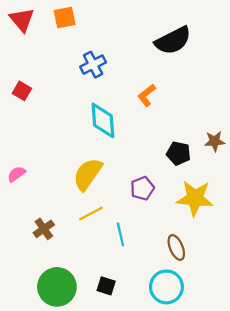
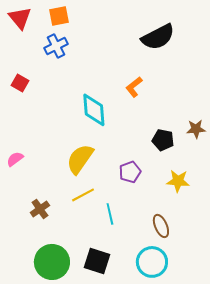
blue cross: (93, 65) -> (56, 46), moved
yellow star: (195, 198) -> (178, 181), size x0.7
black square: (106, 286) -> (97, 261), size x1.5

